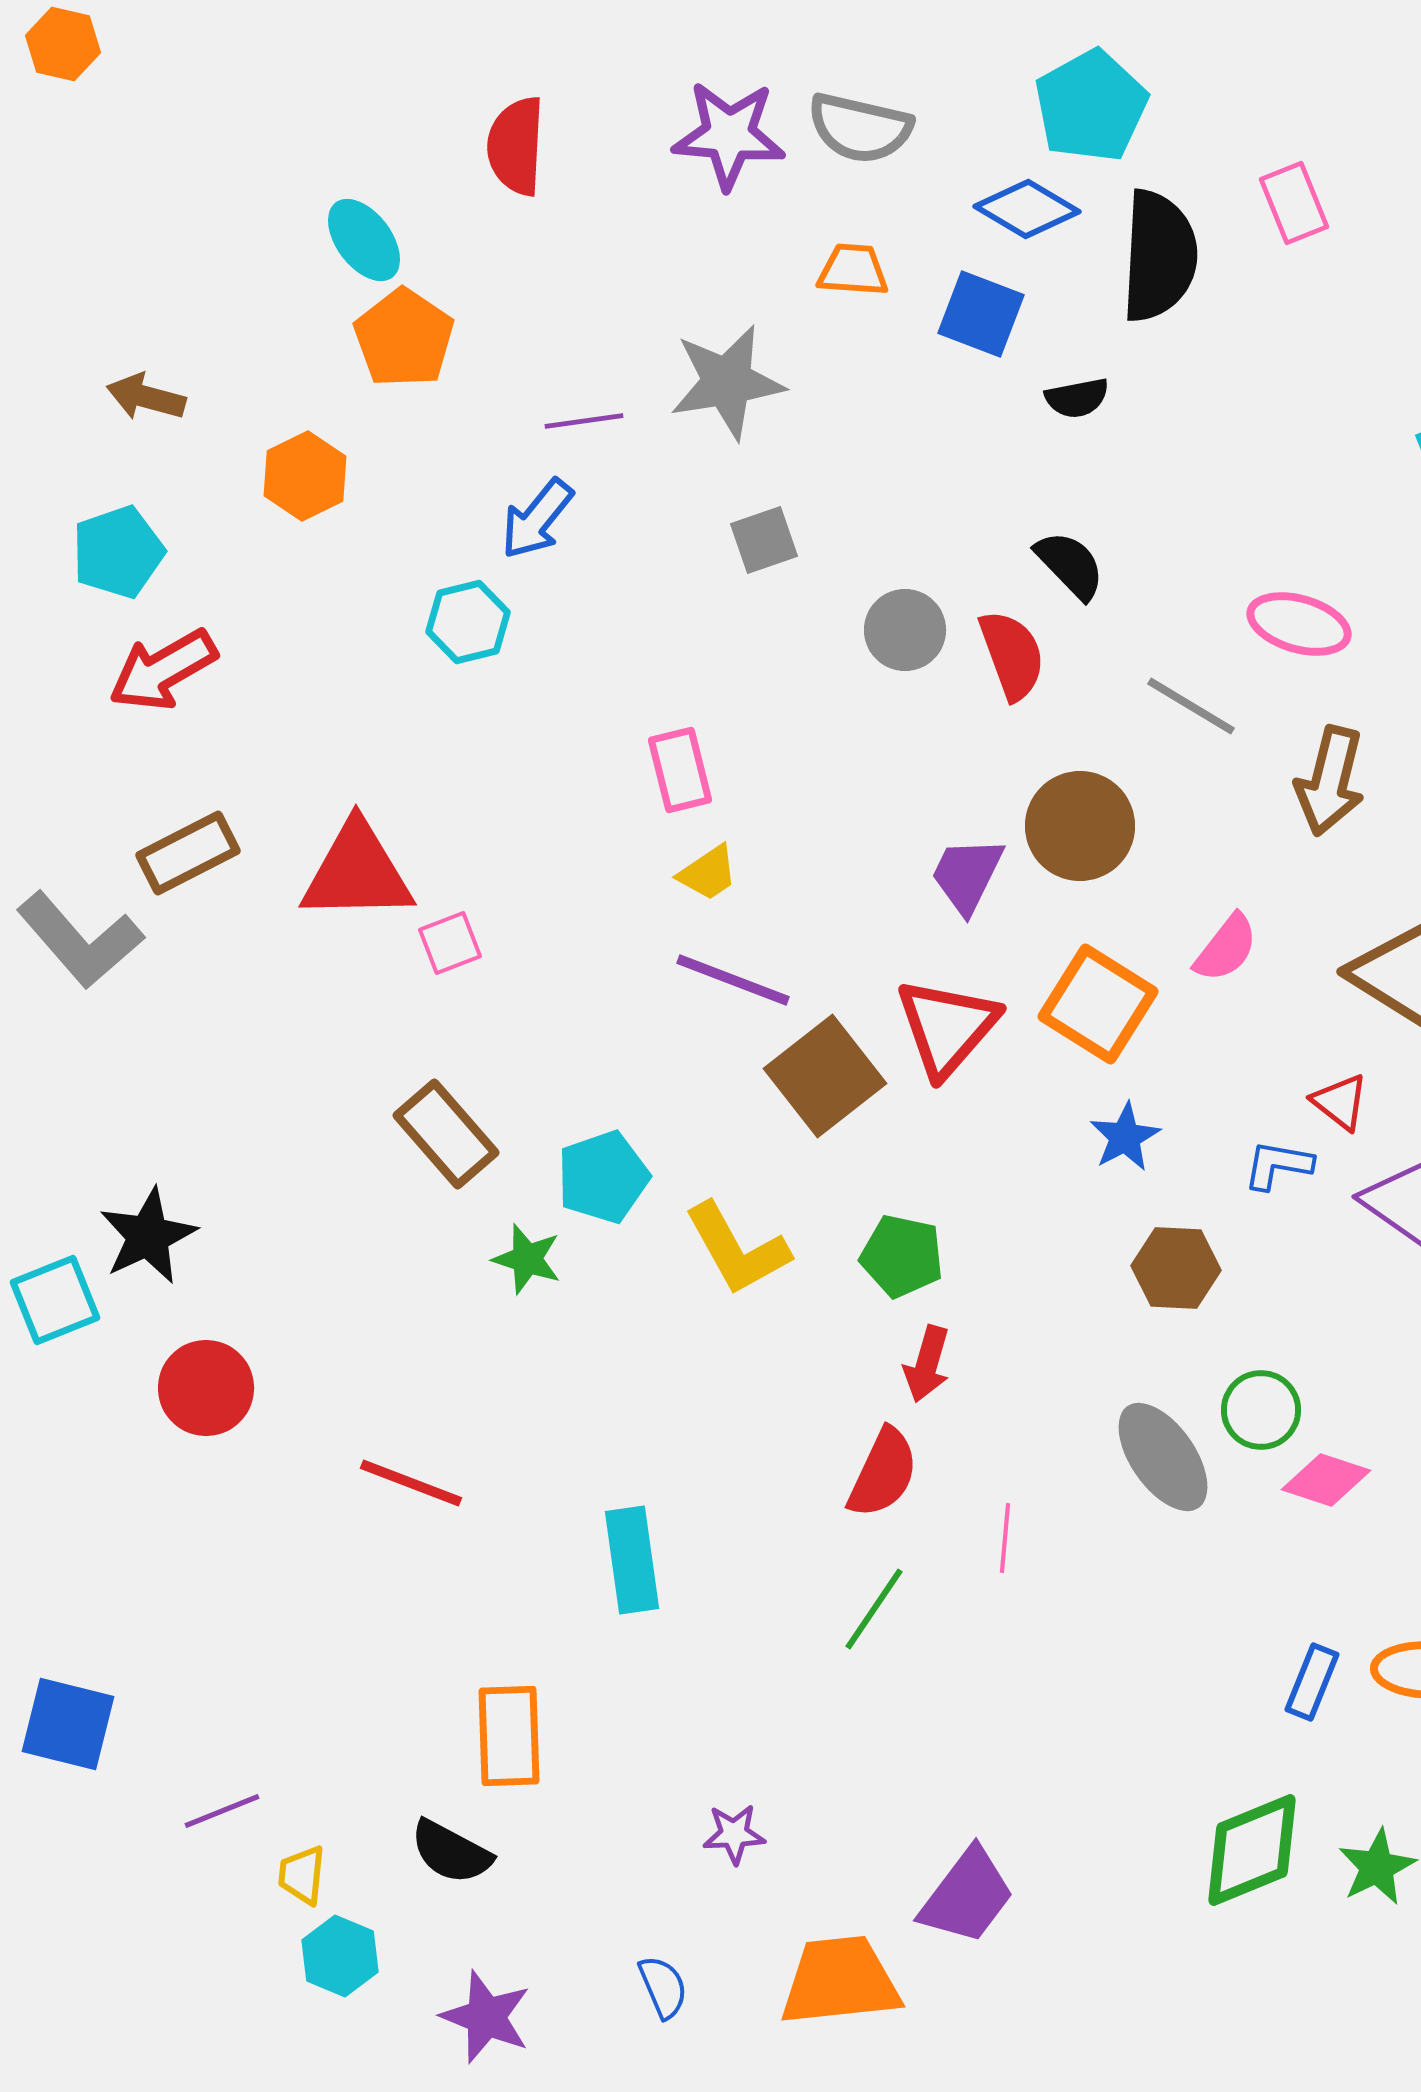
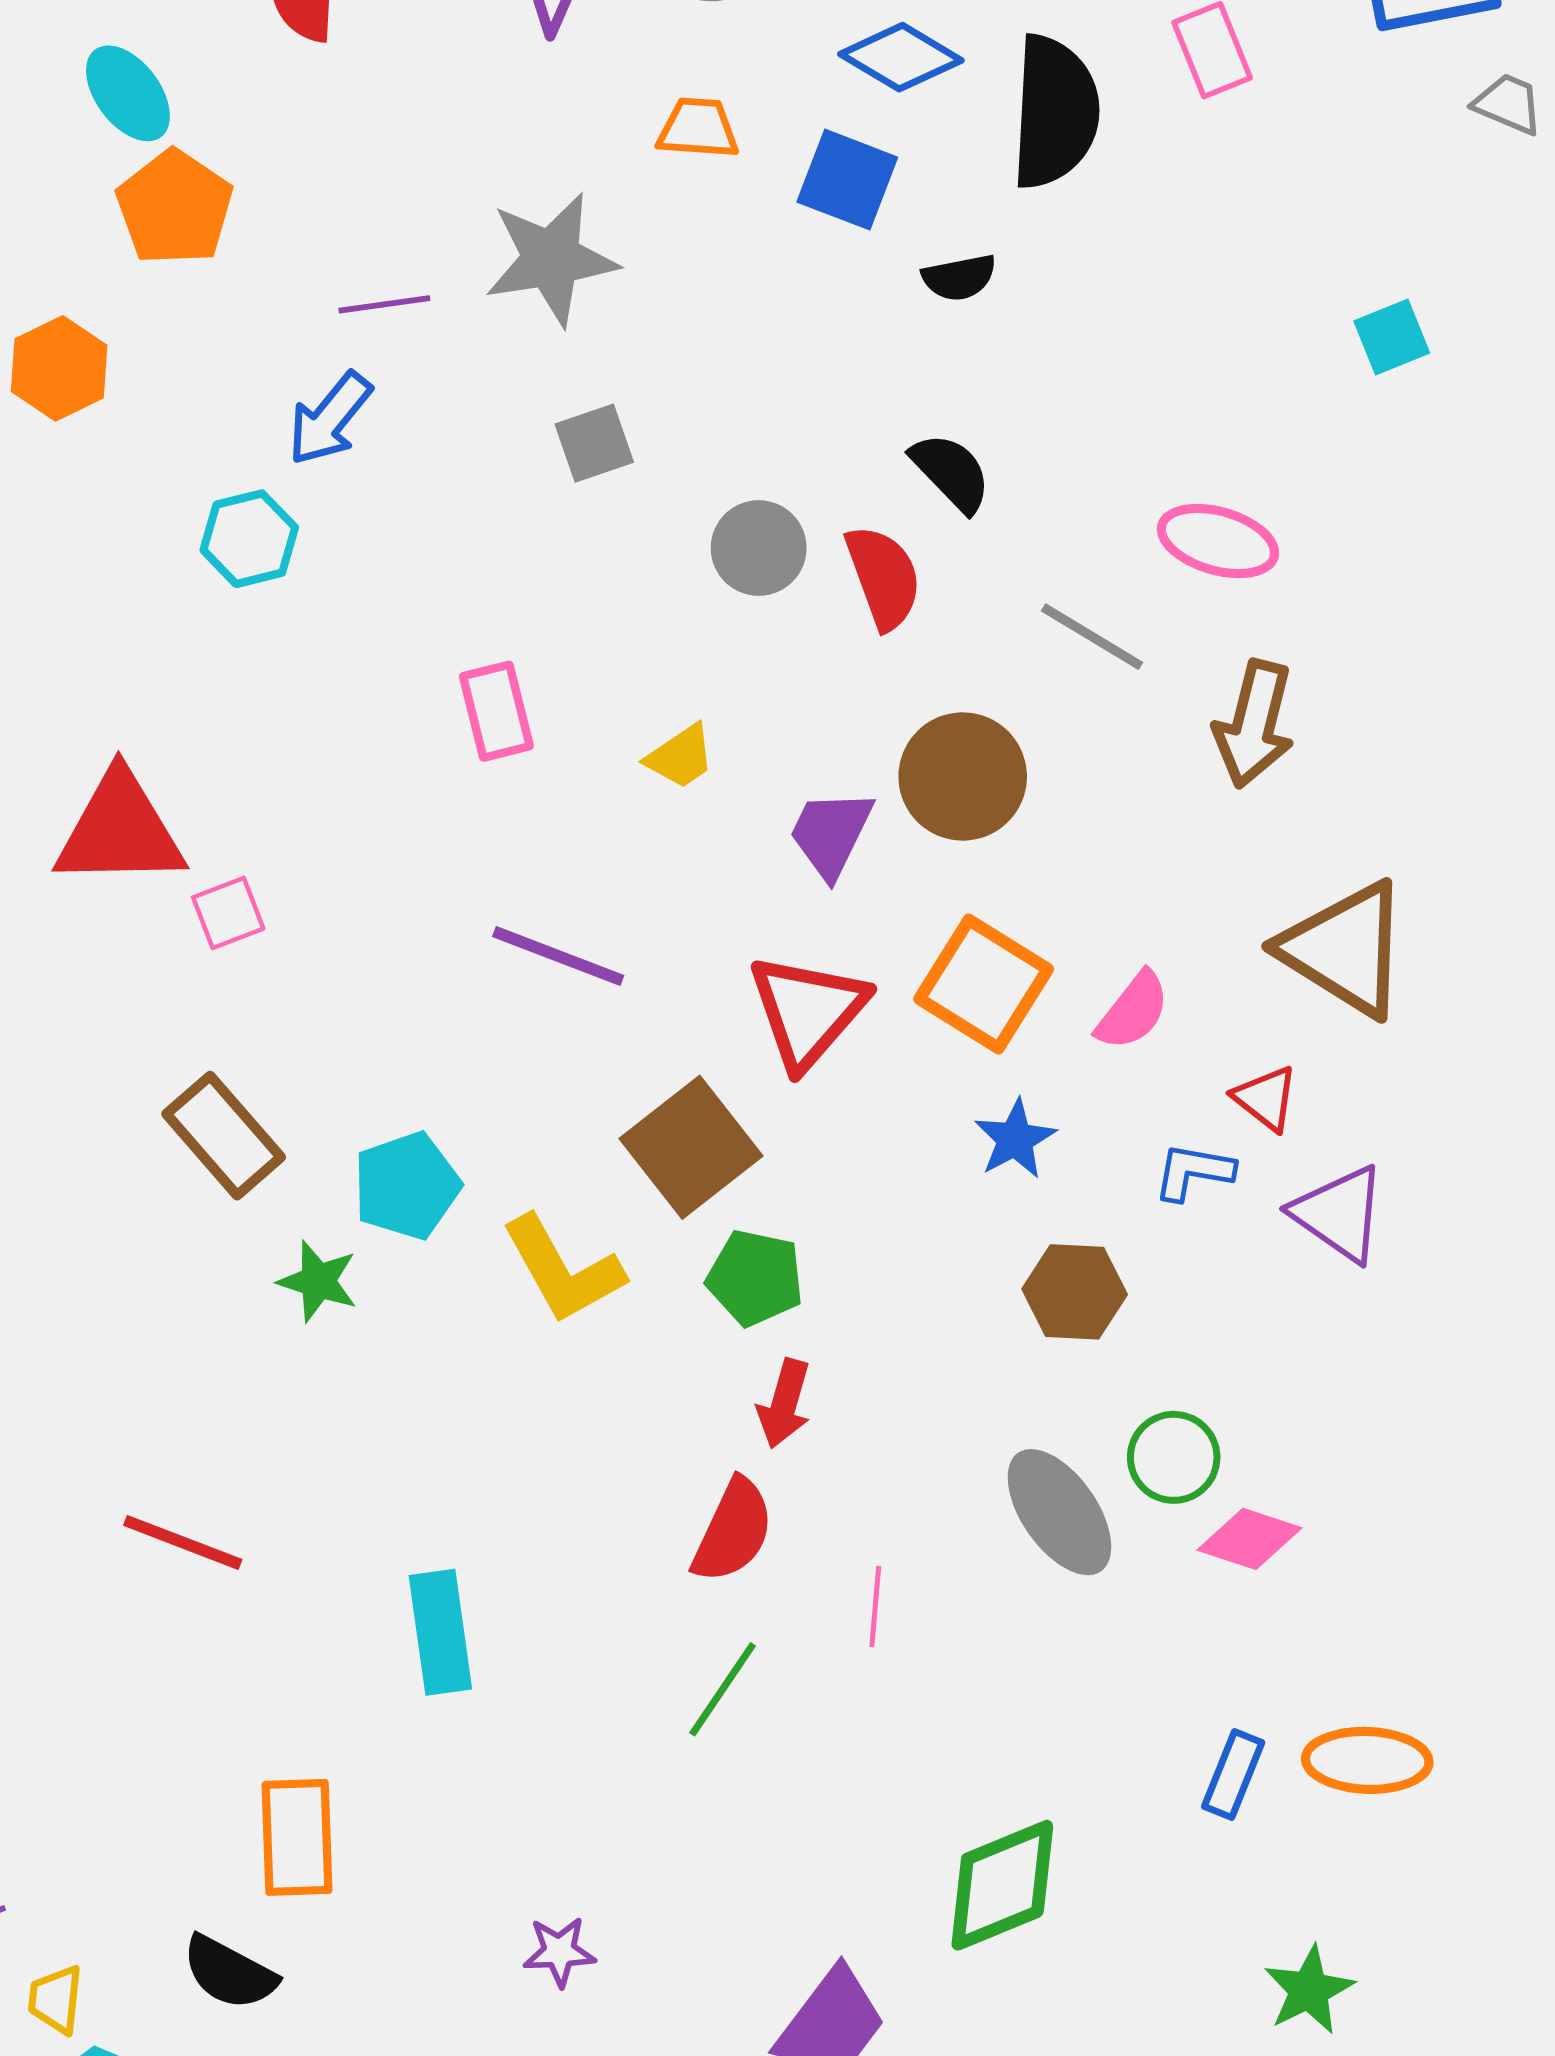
yellow trapezoid: (708, 873) -> (681, 757), moved
pink semicircle: (1226, 948) -> (1133, 1011), moved
brown square: (825, 1076) -> (691, 1147), moved
green diamond: (1252, 1850) -> (1002, 1885), moved

